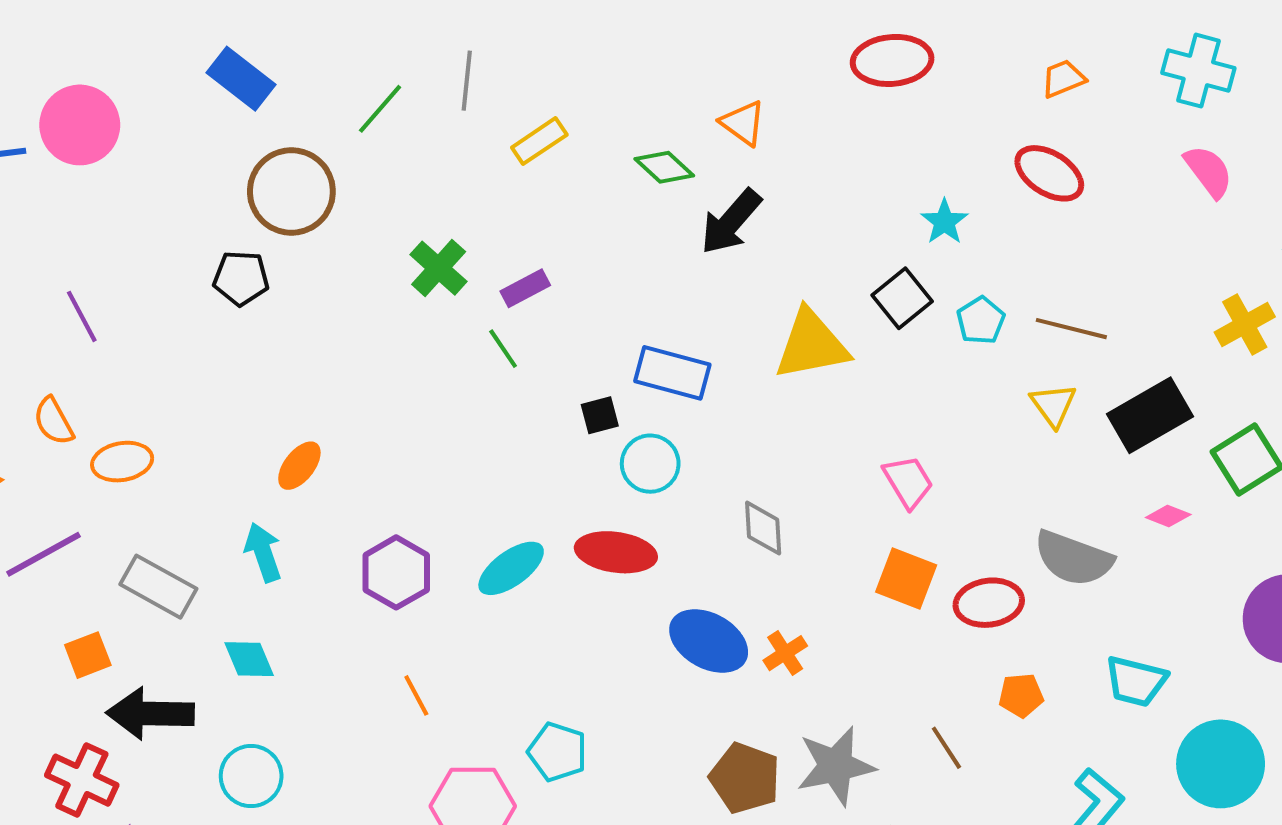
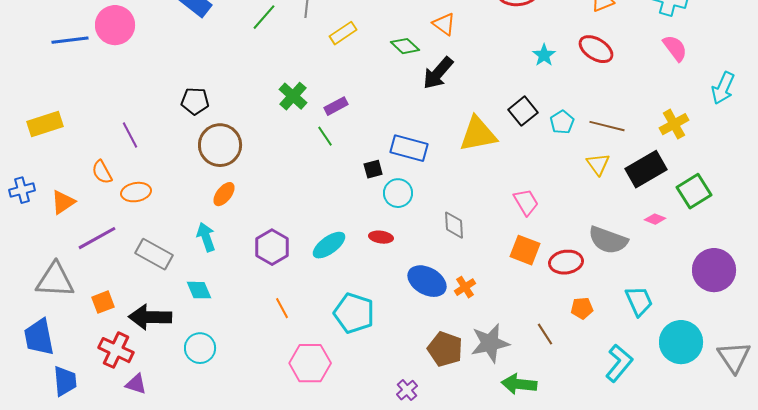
brown circle: (291, 191) -> (220, 145), moved
cyan star: (944, 222) -> (544, 55), moved
purple line: (82, 316) -> (130, 135), moved
yellow cross: (1245, 325) -> (674, 124), moved
red ellipse: (616, 552) -> (381, 237), size x0.6
orange square: (88, 655) -> (103, 302), moved
cyan trapezoid: (1136, 681) -> (639, 301), turned -128
cyan pentagon: (557, 752) -> (354, 313), moved, size x1.4

